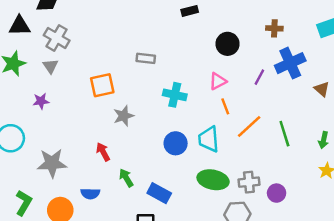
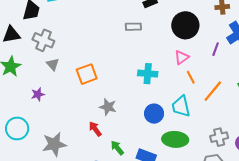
black circle: (228, 44) -> (185, 25), size x1.4
gray rectangle: (146, 58) -> (133, 27), moved
gray triangle: (50, 66) -> (53, 64), moved
gray star: (124, 116) -> (108, 107), moved, turned -30
green ellipse: (213, 180) -> (175, 139), moved

